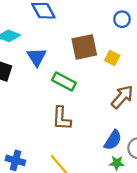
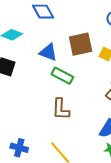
blue triangle: (37, 57) -> (48, 52), moved, turned -36

